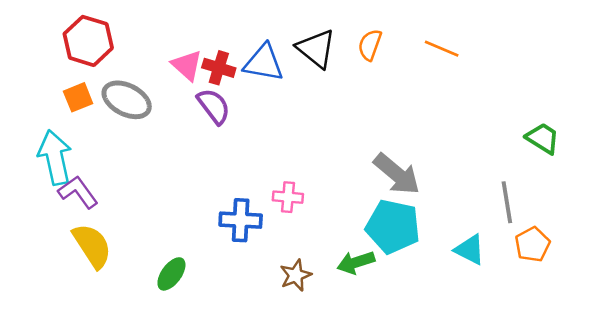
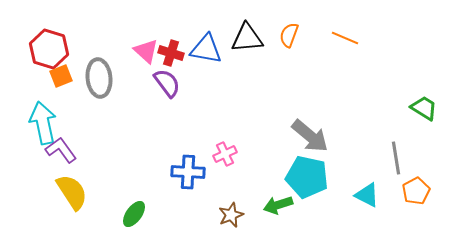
red hexagon: (88, 41) -> (49, 49), moved
black triangle: (316, 49) -> (247, 38), turned -44
gray ellipse: (127, 100) -> (99, 78), turned 57
pink cross: (288, 197) -> (225, 154), turned -30

